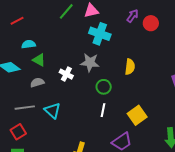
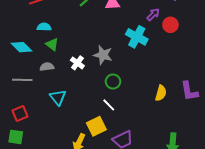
cyan cross: (100, 34) -> (137, 37), moved
yellow semicircle: (130, 67) -> (161, 93), moved
gray line: (25, 108) -> (22, 80), moved
white line: (103, 110) -> (109, 105), turned -64
yellow square: (137, 115) -> (96, 126), moved

